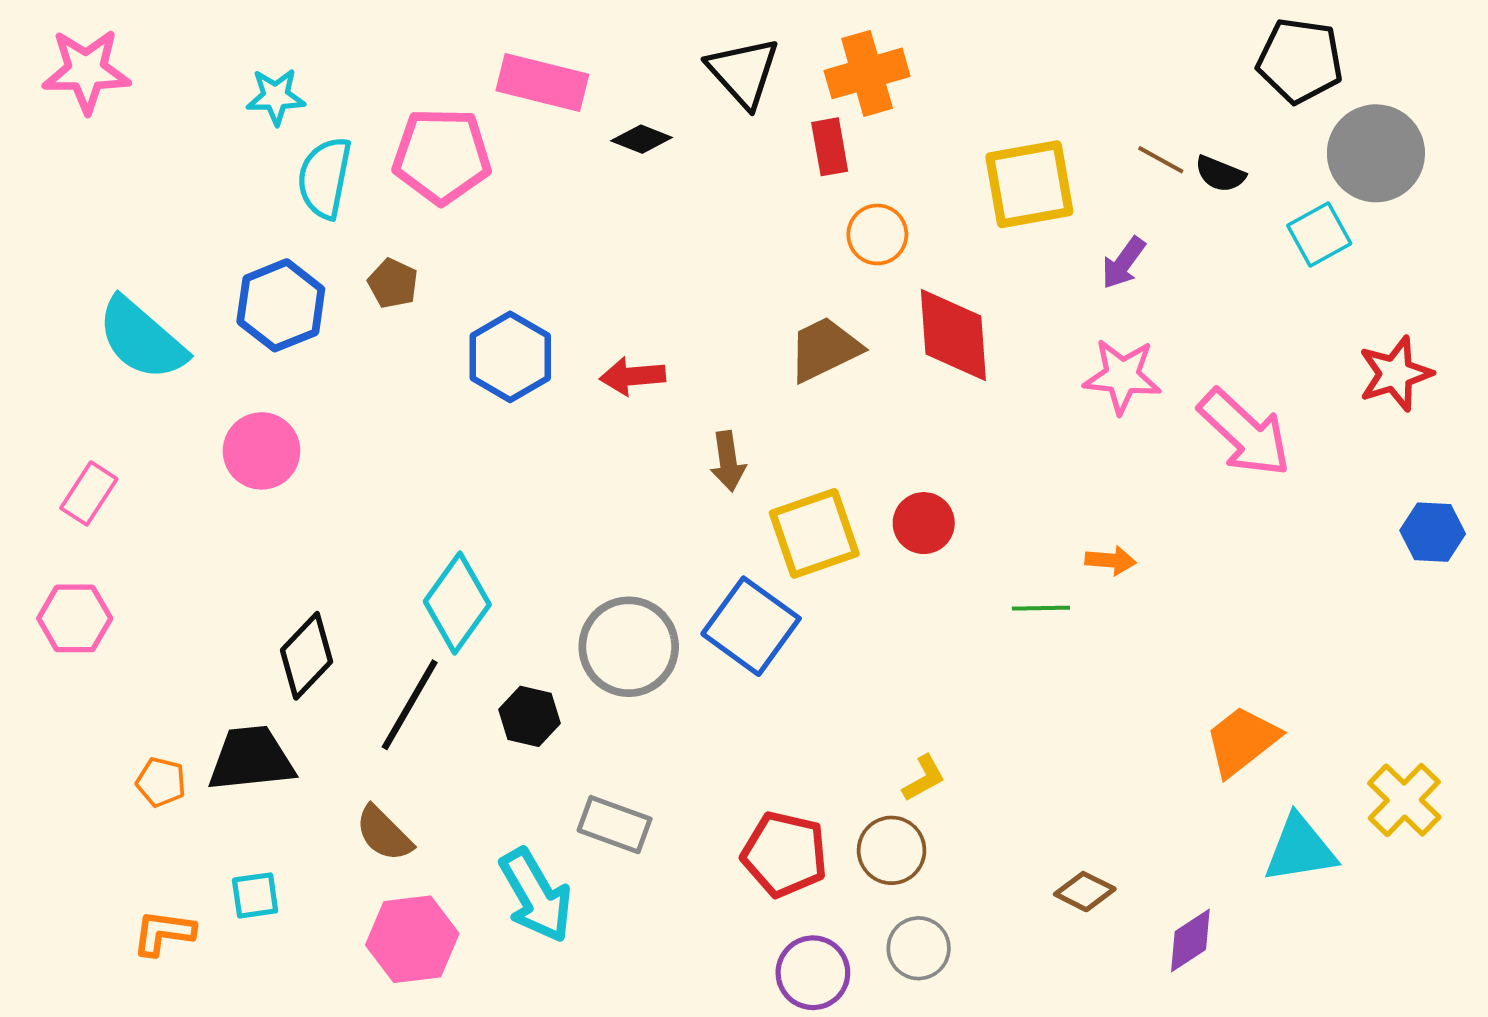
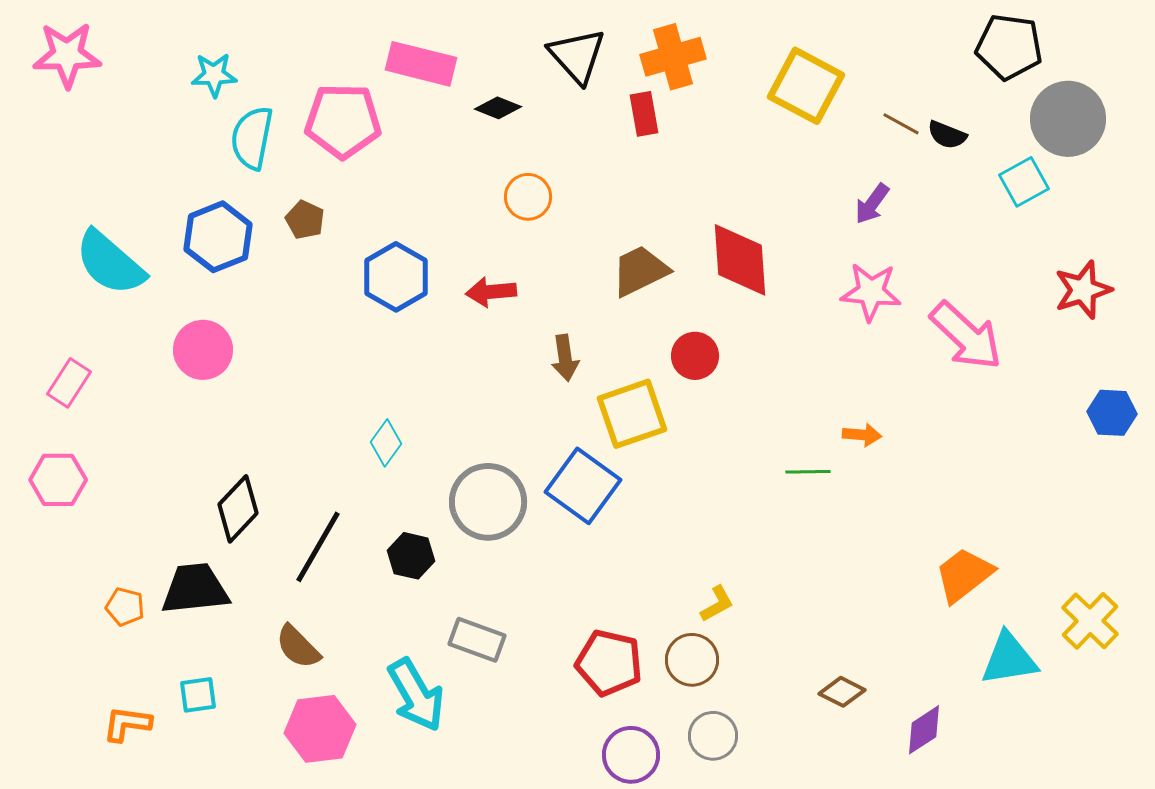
yellow square: (1029, 184) -> (806, 86), moved, turned 38
orange circle: (877, 234) -> (528, 197), moved
red circle: (924, 523) -> (695, 356), moved
cyan diamond: (457, 603) -> (386, 443), moved, size x0.6

